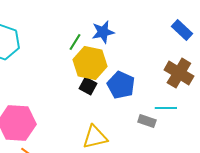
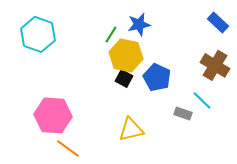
cyan line: (166, 108) -> (202, 100), turned 45

